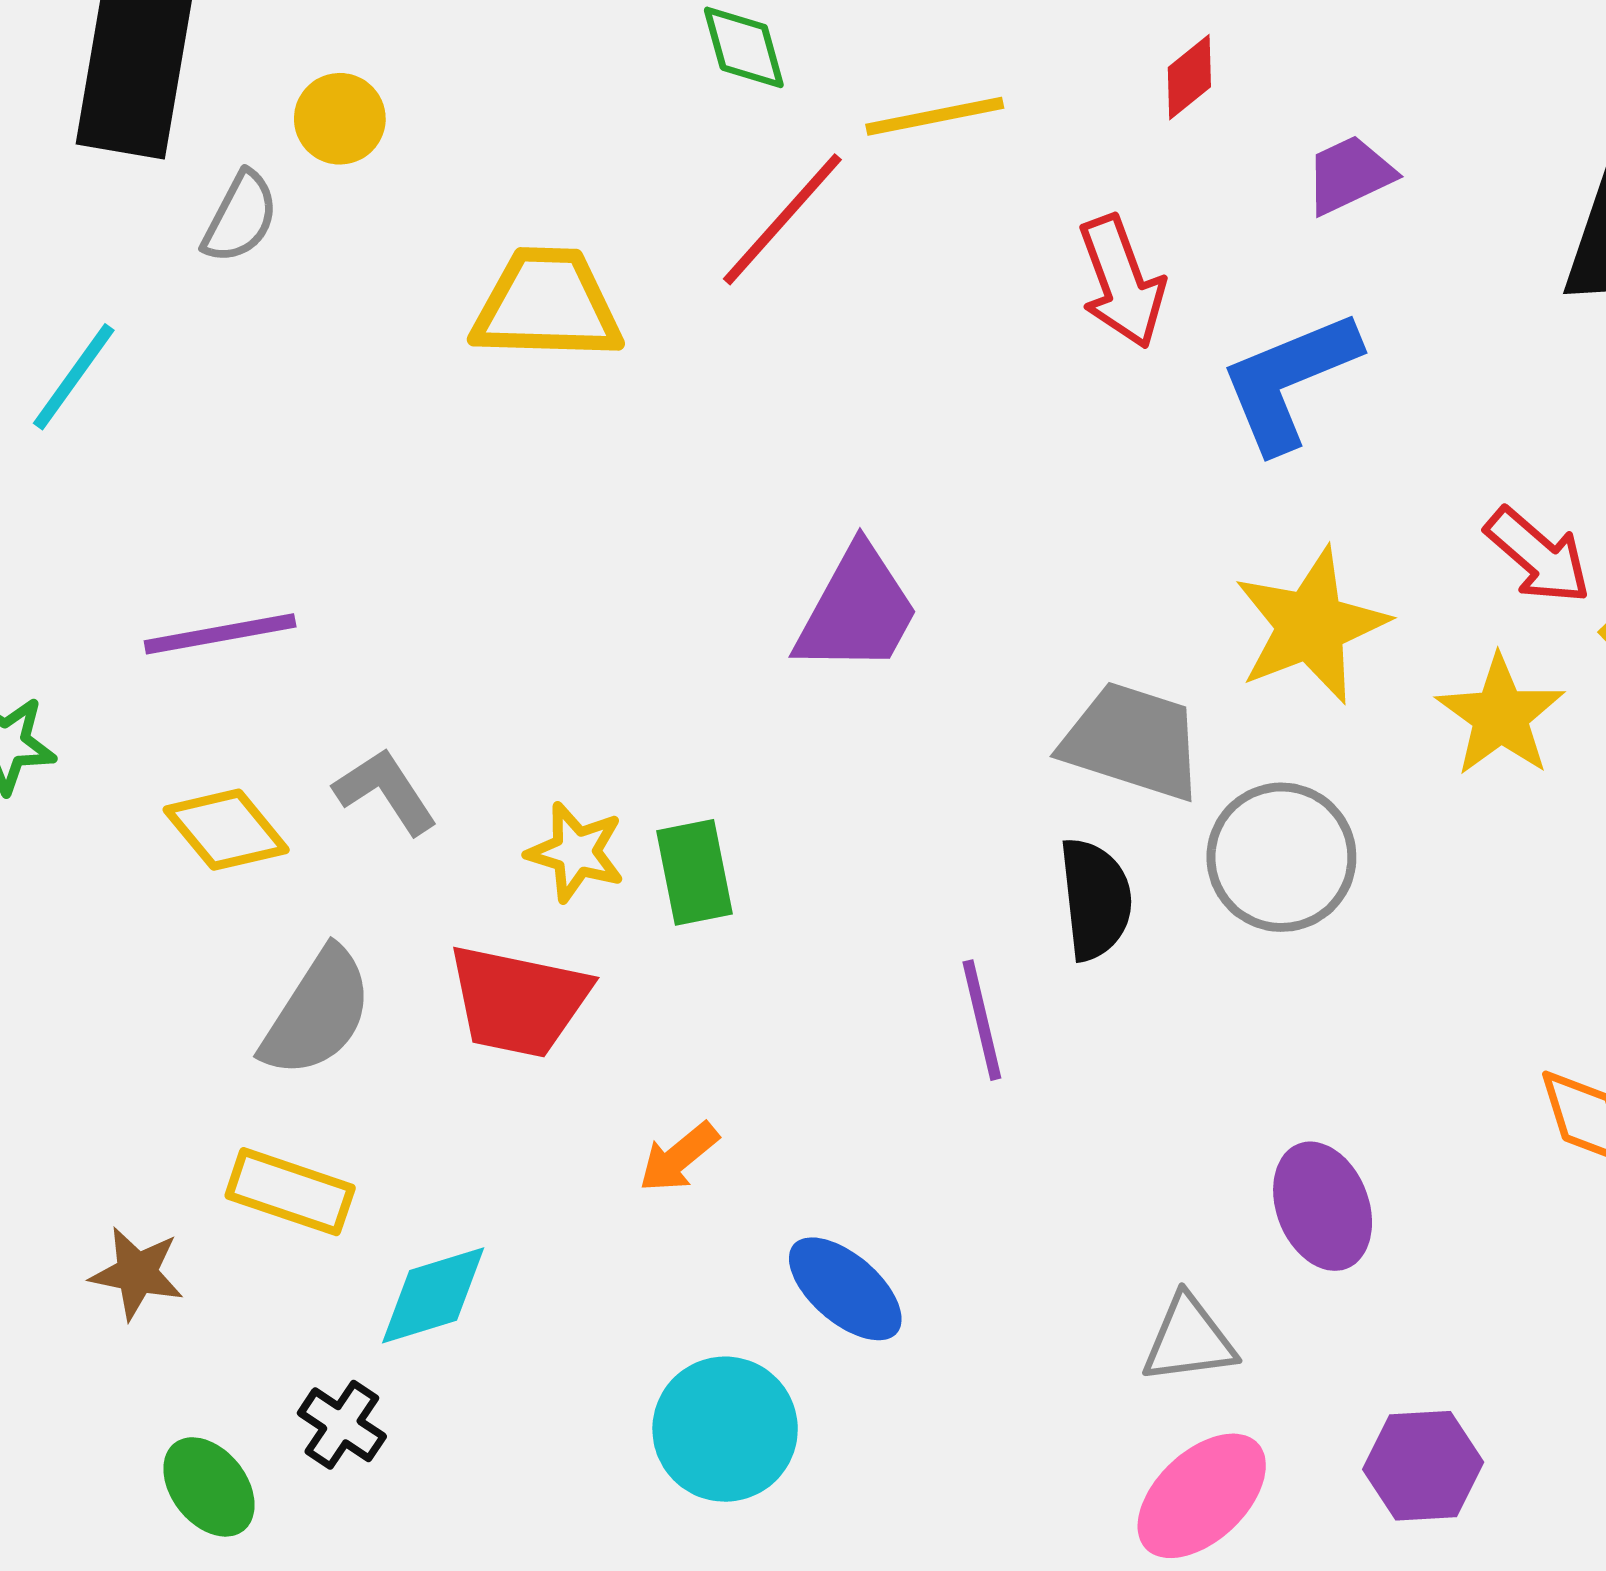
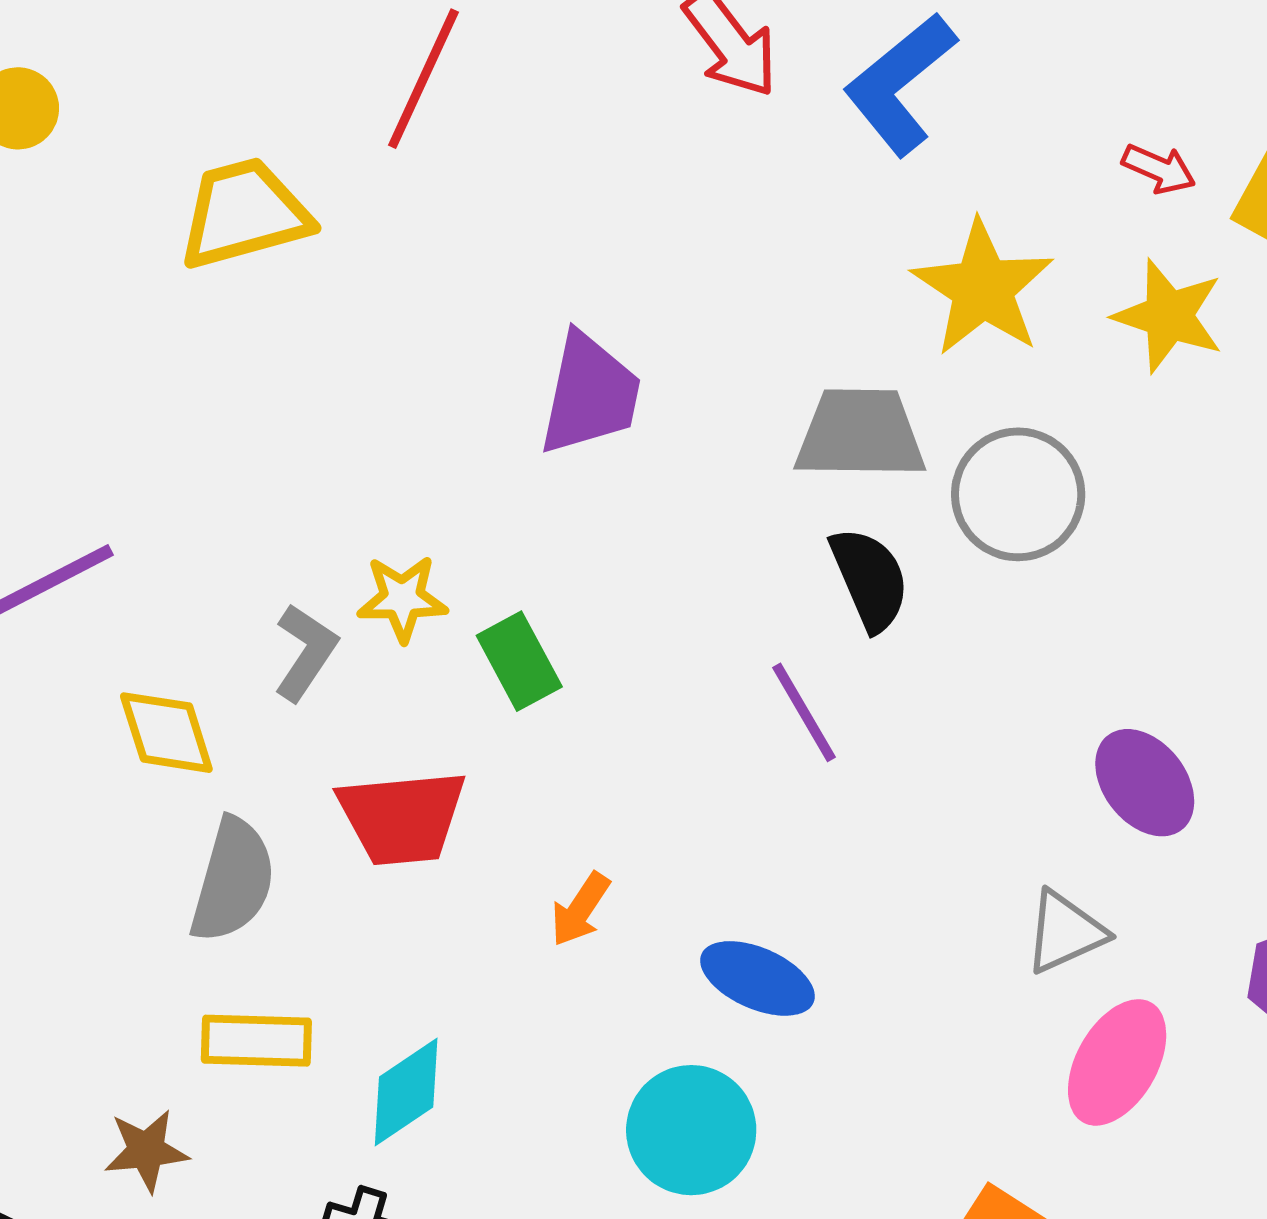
red arrow: (1538, 556) -> (1159, 169), size x0.7
gray L-shape: (386, 791) -> (305, 652), moved, turned 84
yellow diamond: (226, 830) -> (166, 733), moved, turned 39
yellow star: (576, 852) -> (402, 598), moved

